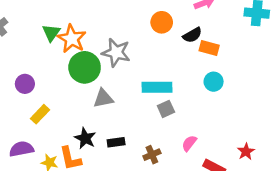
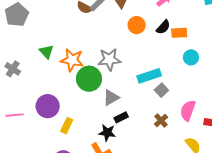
green triangle: (51, 33) -> (47, 52), moved
purple circle: (25, 84) -> (48, 106), size x1.5
black rectangle: (116, 142) -> (121, 117), moved
pink semicircle: (189, 143) -> (188, 110), size x1.5
brown cross: (152, 155) -> (161, 121), moved

